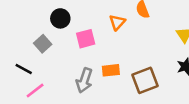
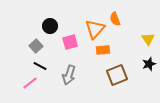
orange triangle: (117, 22) -> (95, 29), size x1.5
black line: (24, 69) -> (40, 66), moved
orange rectangle: (111, 70) -> (103, 50), moved

